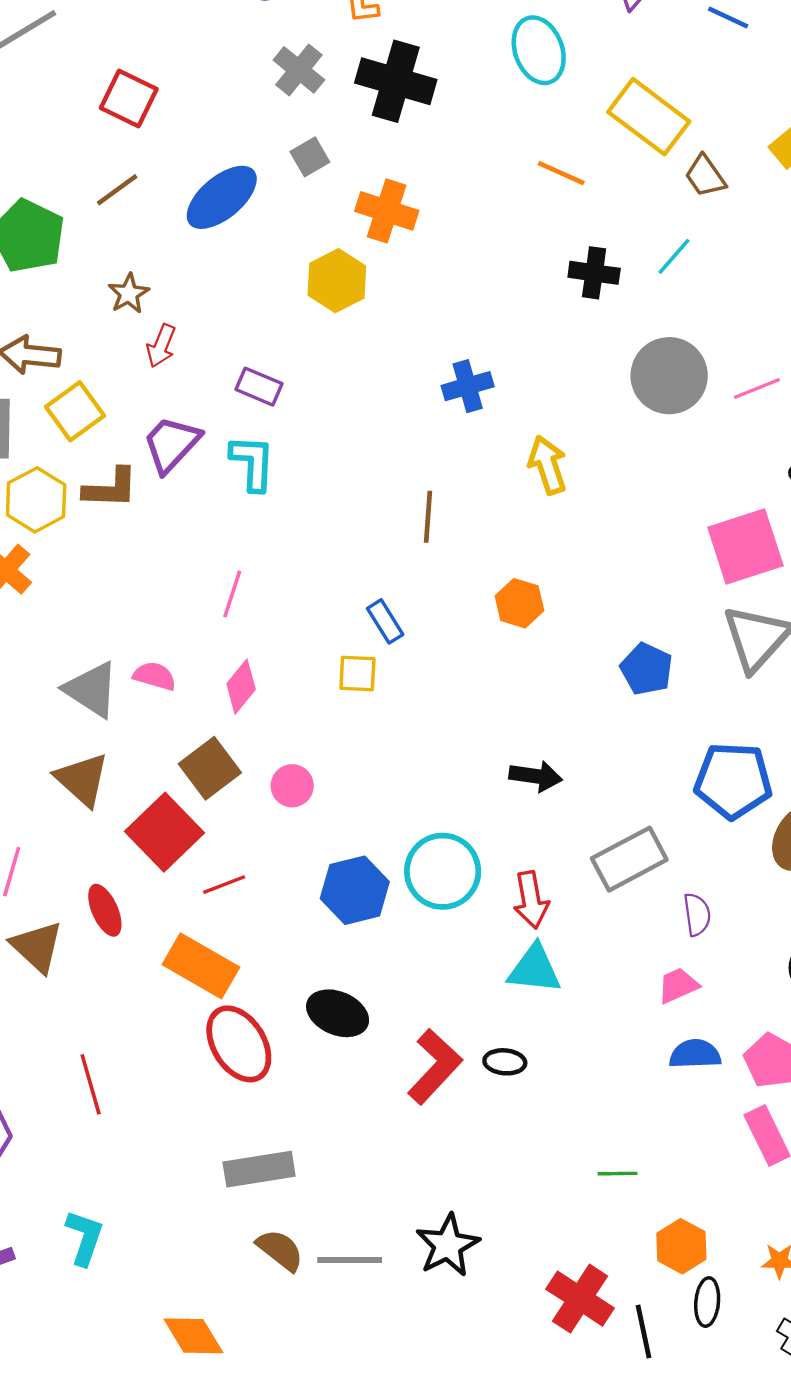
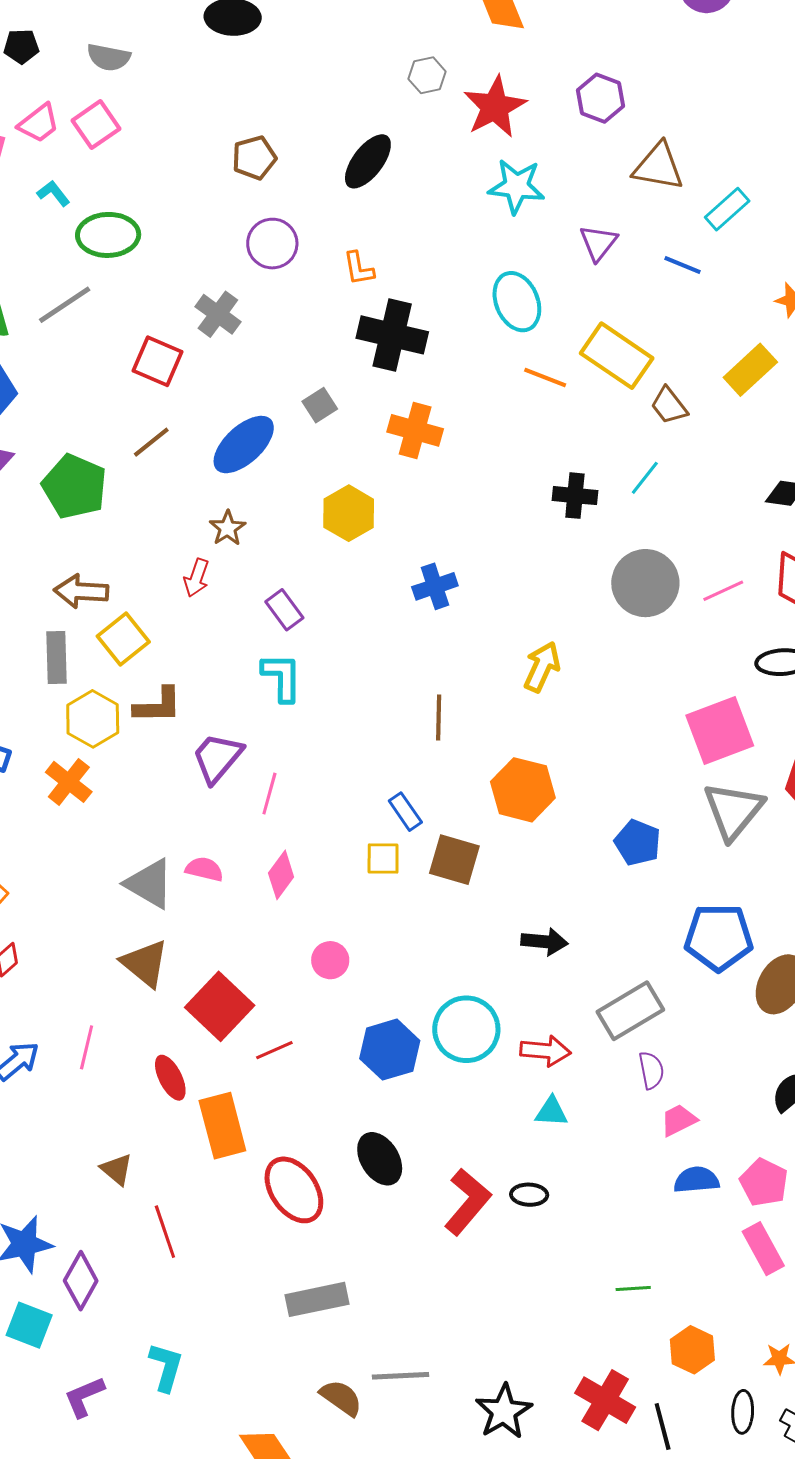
gray cross: (299, 70) -> (218, 314), moved
orange line: (561, 173) -> (545, 378), moved
orange cross: (387, 211) -> (415, 430), moved
brown star: (129, 294) -> (227, 528), moved
blue cross: (468, 386) -> (435, 586), moved
purple rectangle: (259, 387) -> (284, 610), turned 33
purple trapezoid: (171, 444) -> (217, 758), moved
yellow arrow: (547, 465) -> (542, 667), turned 45
orange hexagon: (519, 603) -> (523, 790), size x1.5
brown square: (210, 768) -> (454, 860), moved, turned -34
red arrow: (531, 900) -> (545, 1051), turned -72
purple semicircle: (697, 915) -> (651, 1070), moved
brown triangle: (37, 947) -> (117, 1169), moved, size x0.7
orange rectangle: (201, 966) -> (222, 1126), moved, turned 48
cyan triangle: (534, 969) -> (551, 1112), size x0.7
black ellipse: (338, 1013) -> (380, 1159), turned 38
black star: (448, 1245) -> (504, 1411), moved
brown semicircle: (280, 1250) -> (341, 1398), moved
black ellipse: (707, 1302) -> (743, 1412), moved

